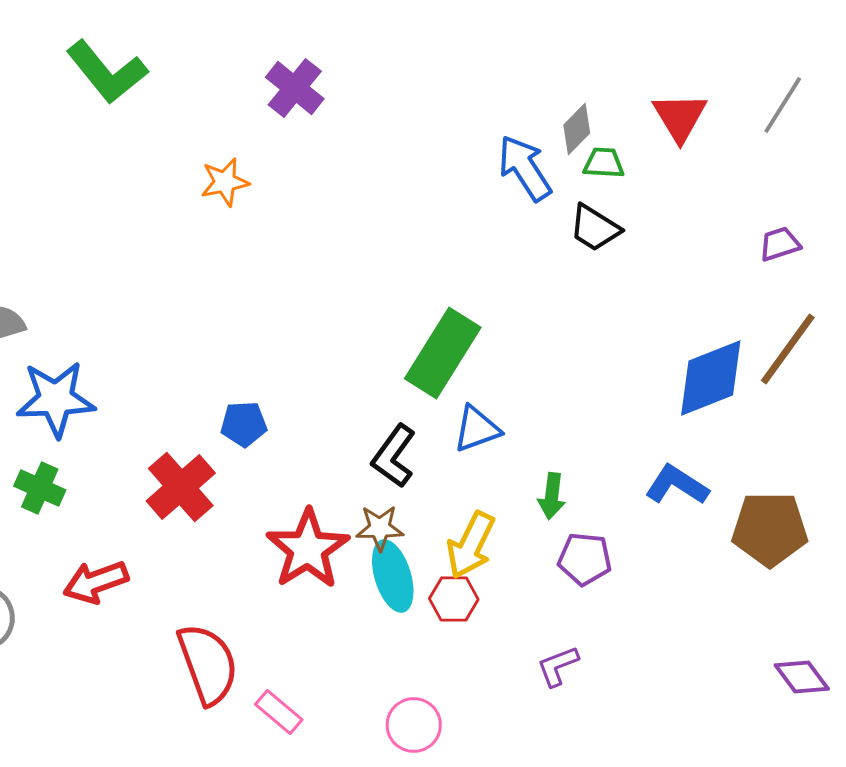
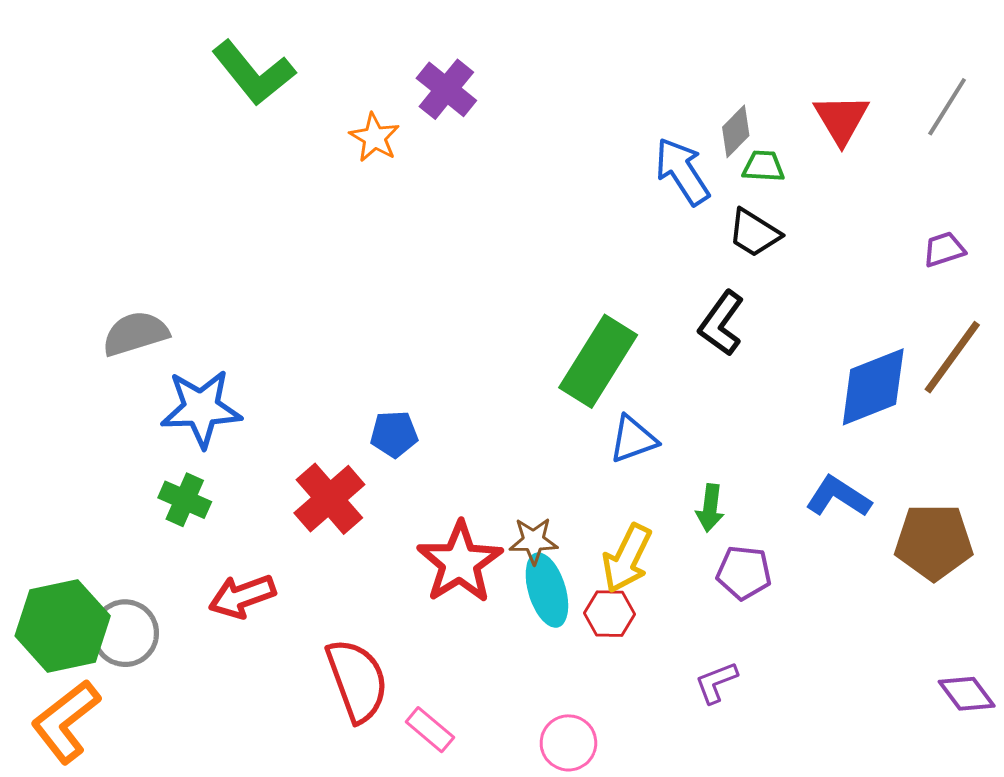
orange star: (225, 182) -> (375, 138), moved, turned -30
black L-shape: (394, 456) -> (721, 323), moved

